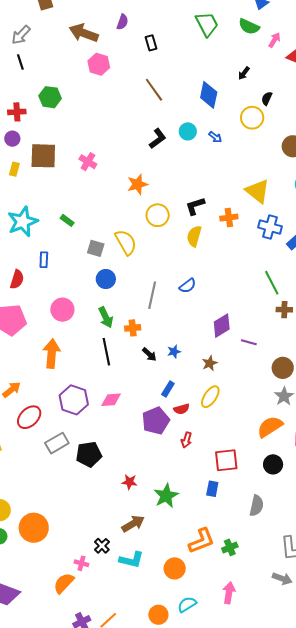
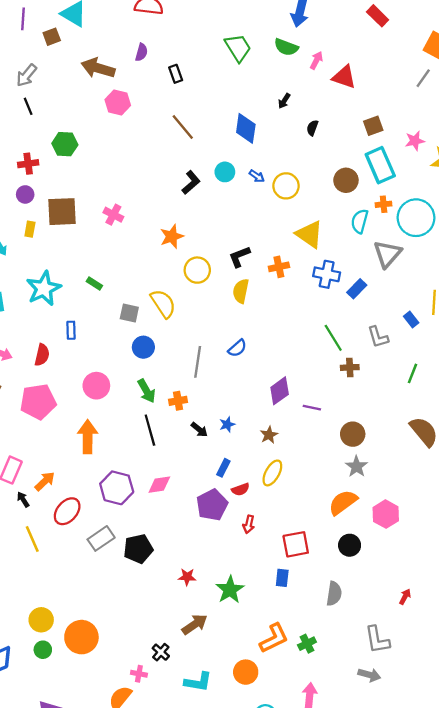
yellow circle: (252, 118) -> (286, 186), moved
cyan L-shape: (131, 560) -> (198, 682), moved

